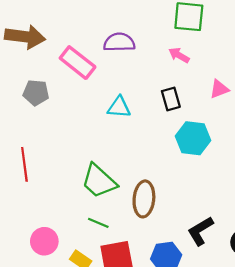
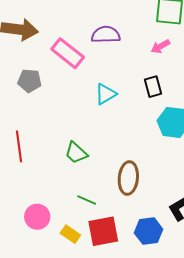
pink arrow: (179, 55) -> (160, 46), turned -60
cyan triangle: (119, 107) -> (106, 94), turned -35
green trapezoid: (99, 181) -> (76, 153), moved, size x0.7

